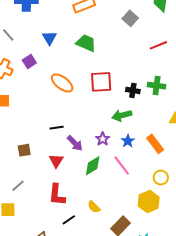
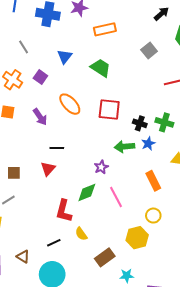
purple square: (29, 61) -> (40, 77), turned -32
blue star: (128, 141) -> (148, 144), moved
purple arrow: (75, 143) -> (40, 117), moved
brown square: (24, 150) -> (14, 173), moved
red triangle: (56, 161) -> (48, 169), moved
red L-shape: (57, 195) -> (64, 211), moved

